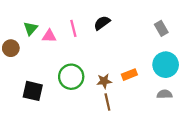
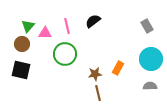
brown circle: (11, 48) -> (22, 44), moved
orange rectangle: (129, 75) -> (118, 68), turned -40
green circle: (71, 77) -> (65, 54), moved
black square: (33, 91) -> (21, 70), moved

